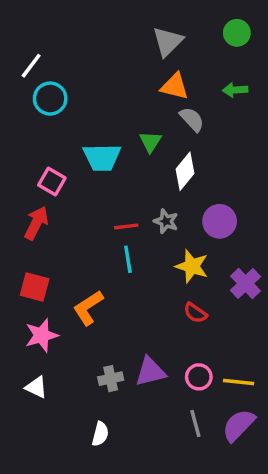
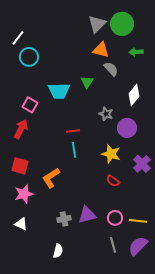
green circle: (237, 33) -> (122, 24), moved, size x1.5
white diamond: (185, 171) -> (134, 95), moved
gray star: (166, 221) -> (106, 114), moved

